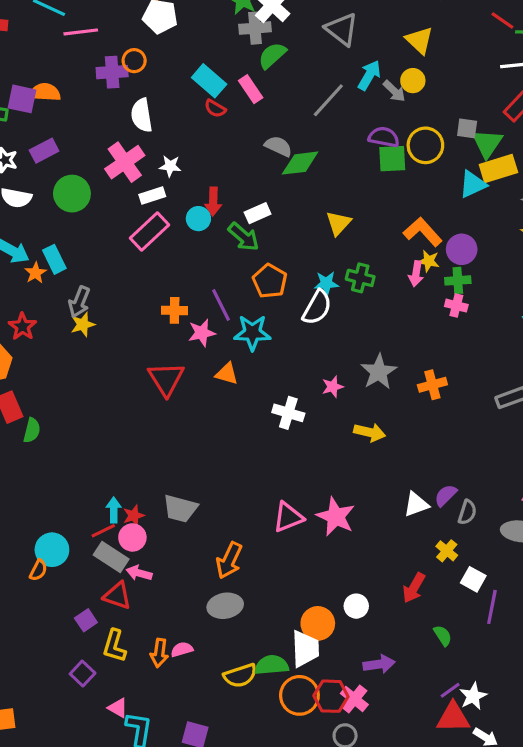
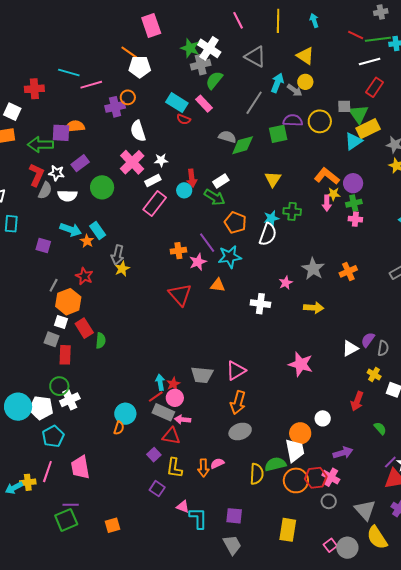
green square: (392, 159) -> (278, 134), moved
pink triangle: (288, 517) -> (236, 371), moved
yellow semicircle: (240, 676) -> (257, 474), turned -60

